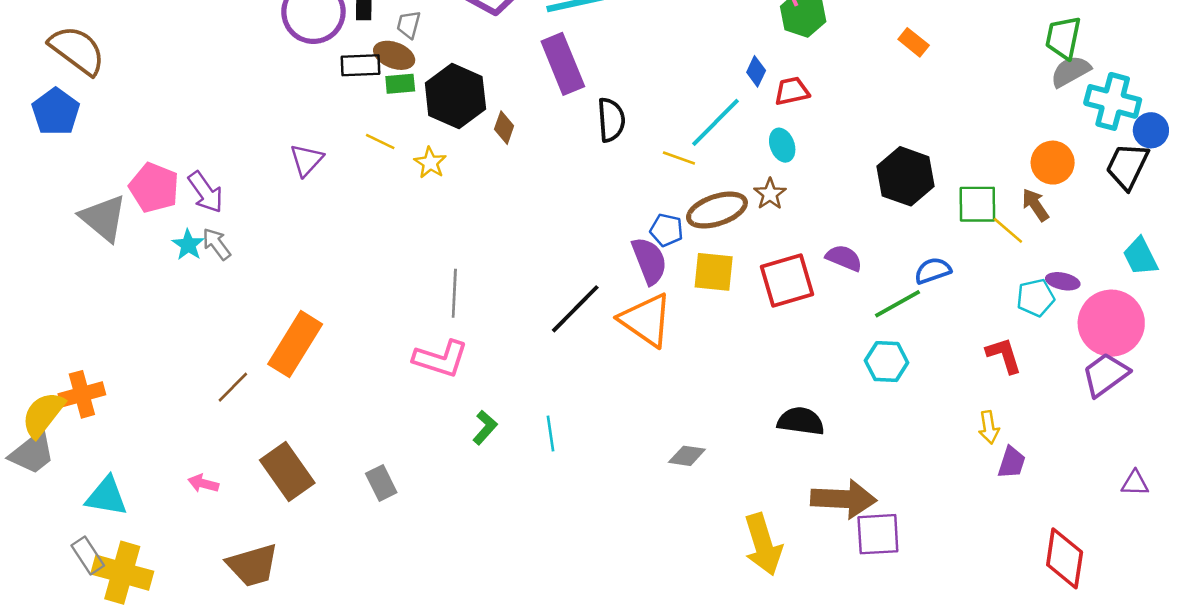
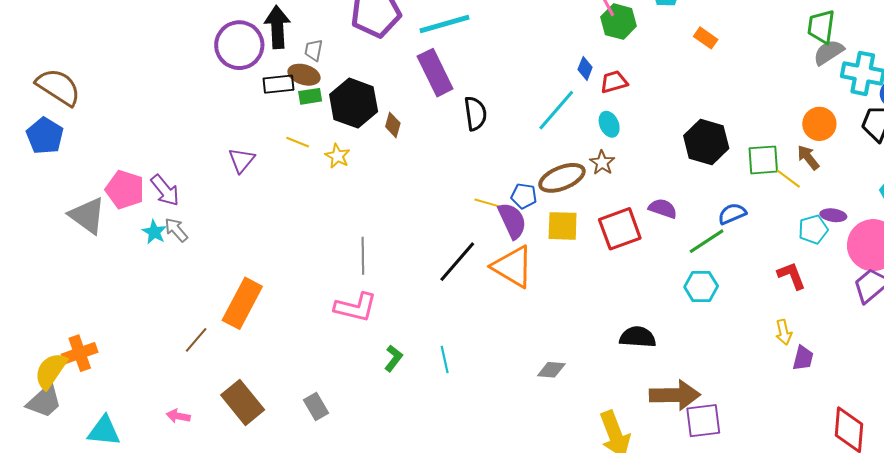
yellow line: (679, 158) -> (487, 203), moved

